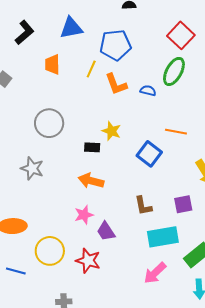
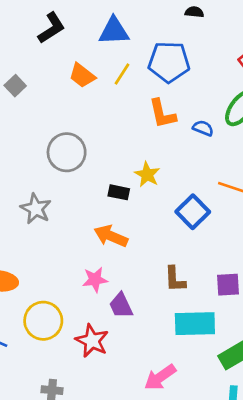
orange trapezoid: (52, 64) -> (82, 75), turned -60
yellow line: (91, 69) -> (122, 74), moved
pink arrow: (155, 273) -> (160, 377), moved

